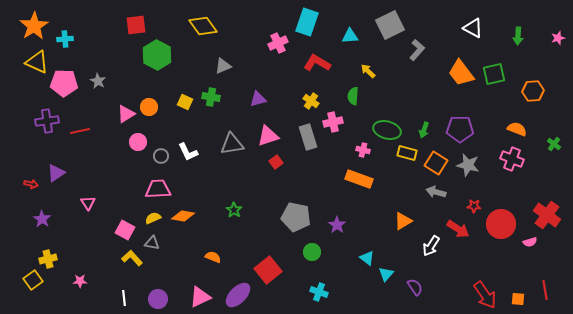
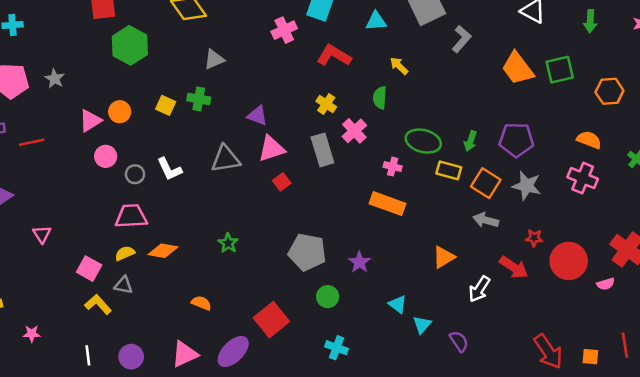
purple triangle: (258, 99) -> (257, 116), moved, turned 36
pink cross: (333, 122) -> (354, 131), turned -30

